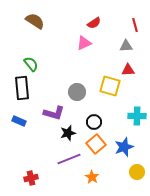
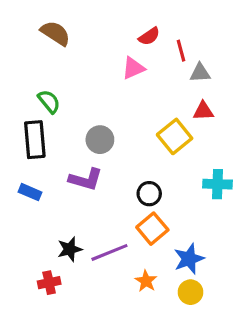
red line: (135, 25) -> (181, 51), moved
yellow square: (110, 86) -> (175, 136), turned 35
gray circle: (77, 92) -> (100, 140), moved
black star: (68, 133) -> (70, 249), moved
blue star: (124, 147) -> (189, 259), moved
yellow circle: (137, 172) -> (190, 292), moved

